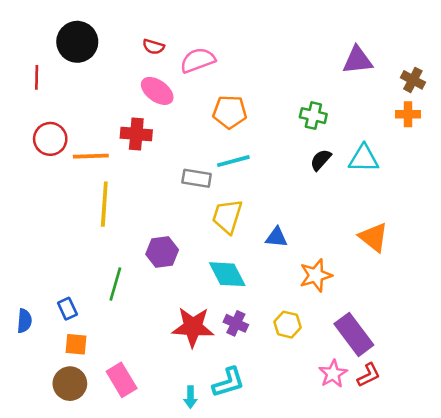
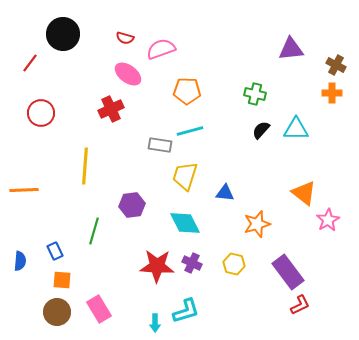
red line: (37, 77) -> (30, 63), turned 36
red cross: (136, 134) -> (111, 109), turned -30
orange line: (91, 156) -> (24, 190), moved
pink star: (333, 374) -> (328, 220), moved

